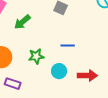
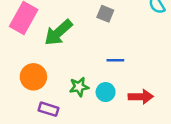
green arrow: (22, 22) -> (58, 33), size x1.4
green star: (36, 56) -> (79, 87), moved

